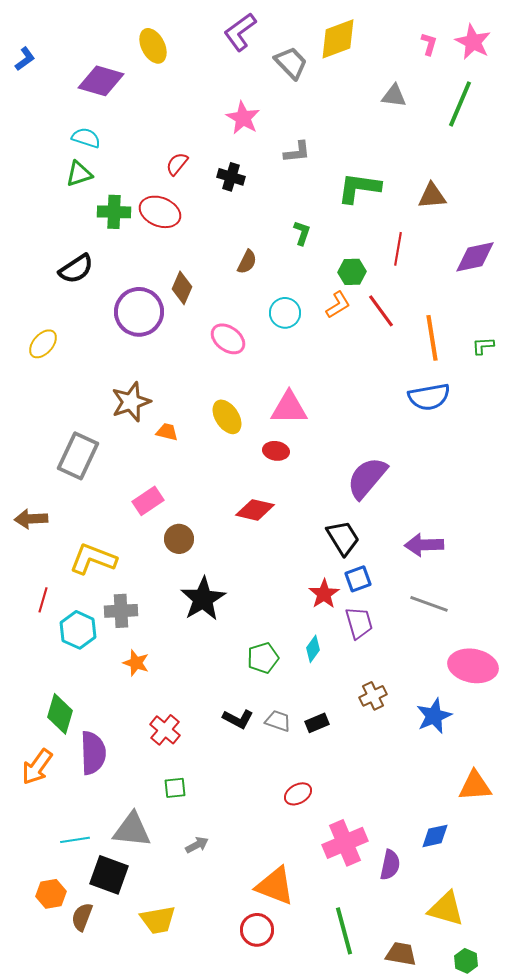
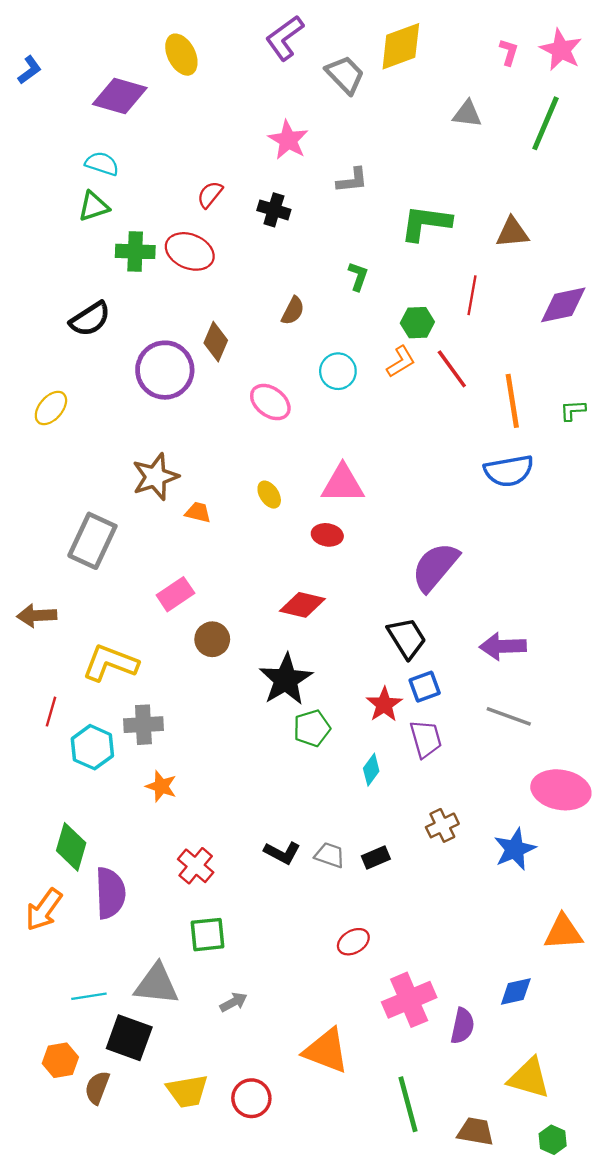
yellow ellipse: (227, 417) -> (269, 495), size x0.7
black star: (203, 599) -> (286, 680), moved
green pentagon: (263, 658) -> (312, 728), moved
green square: (175, 788) -> (207, 935), size x1.4
red circle: (257, 930) -> (251, 1098), moved

